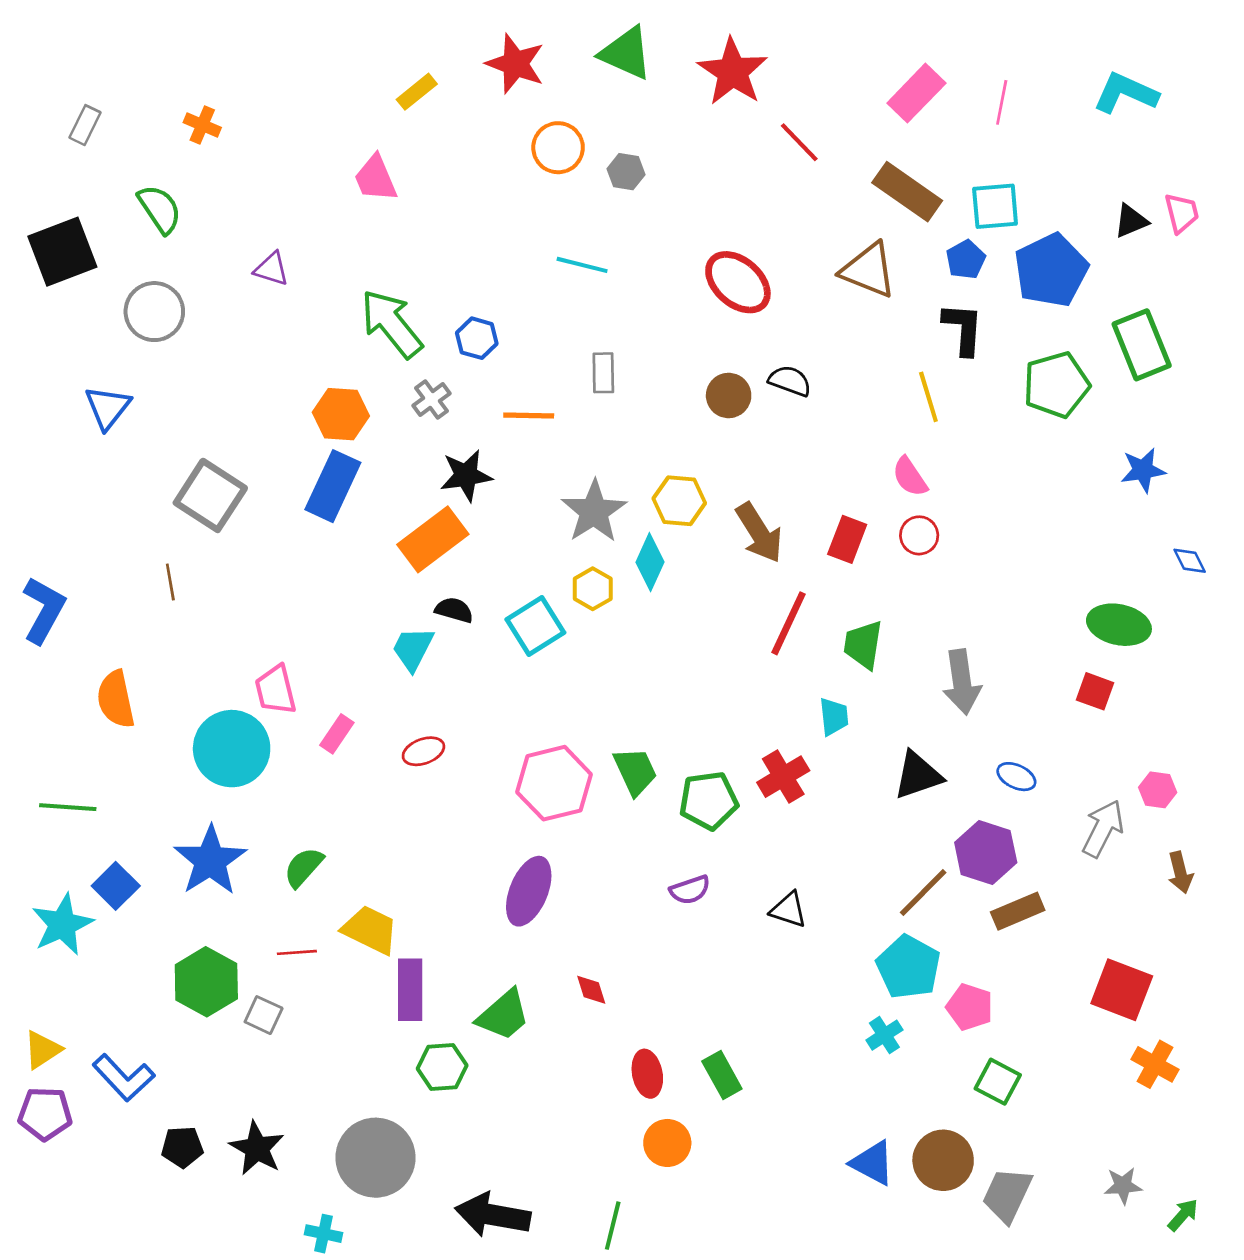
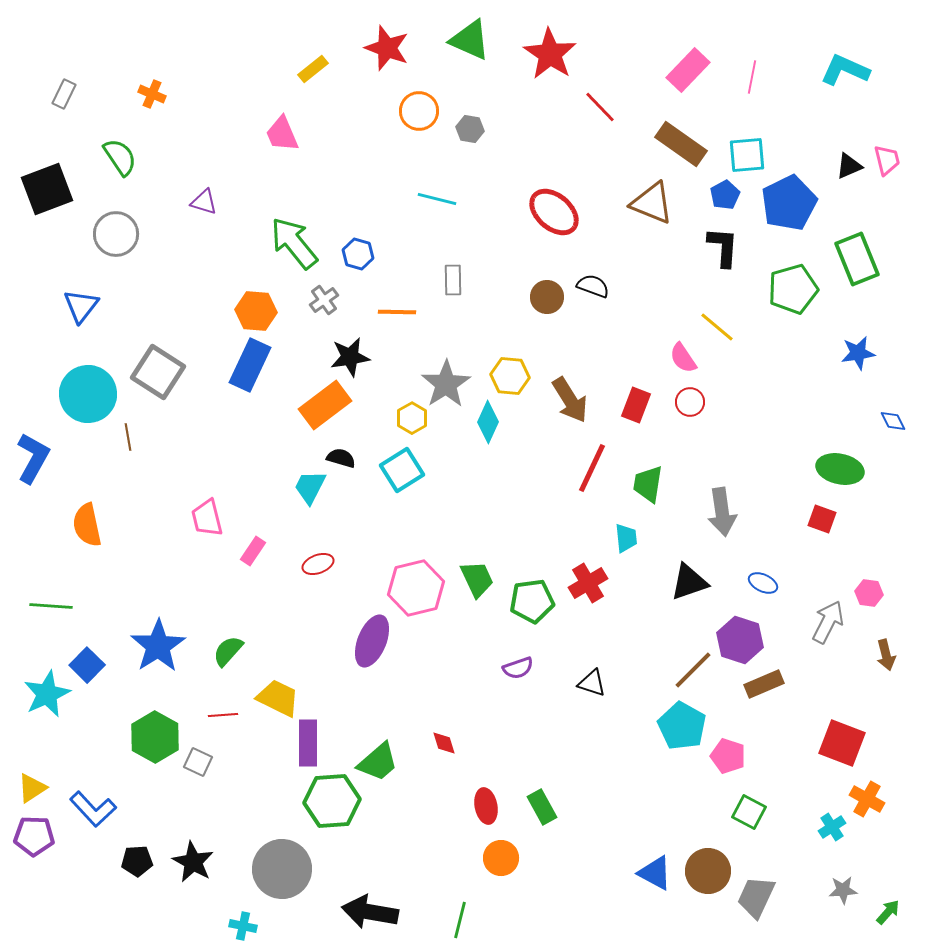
yellow line: (928, 397) -> (717, 327), moved, turned -33
yellow hexagon: (593, 589) -> (412, 418), moved
cyan circle: (232, 749) -> (88, 394), moved
purple ellipse: (529, 891) -> (372, 641), moved
cyan cross: (884, 1035) -> (832, 827), moved
green hexagon: (442, 1067) -> (332, 801), size x1.5

